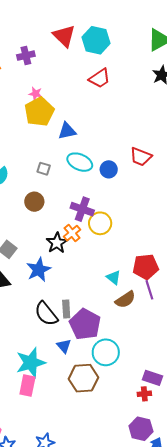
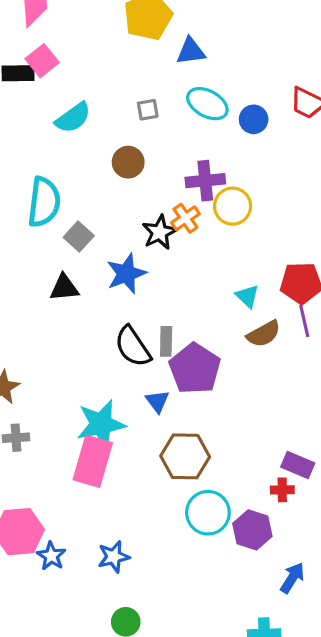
gray square: (44, 169) -> (148, 110), turned -32
purple cross: (82, 209) -> (205, 181), turned -30
cyan circle: (106, 352) -> (208, 513), moved
pink rectangle: (27, 386) -> (93, 461), size x1.4
purple hexagon: (141, 429) -> (252, 530), moved

